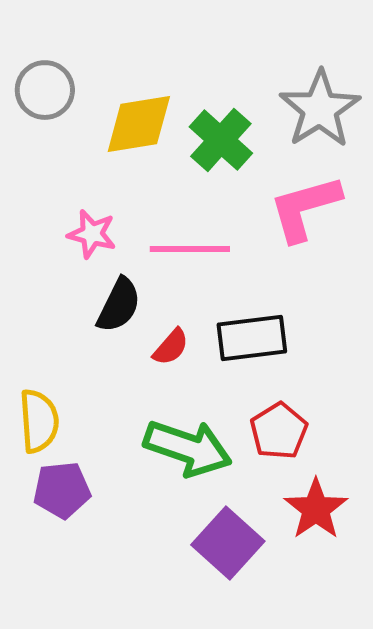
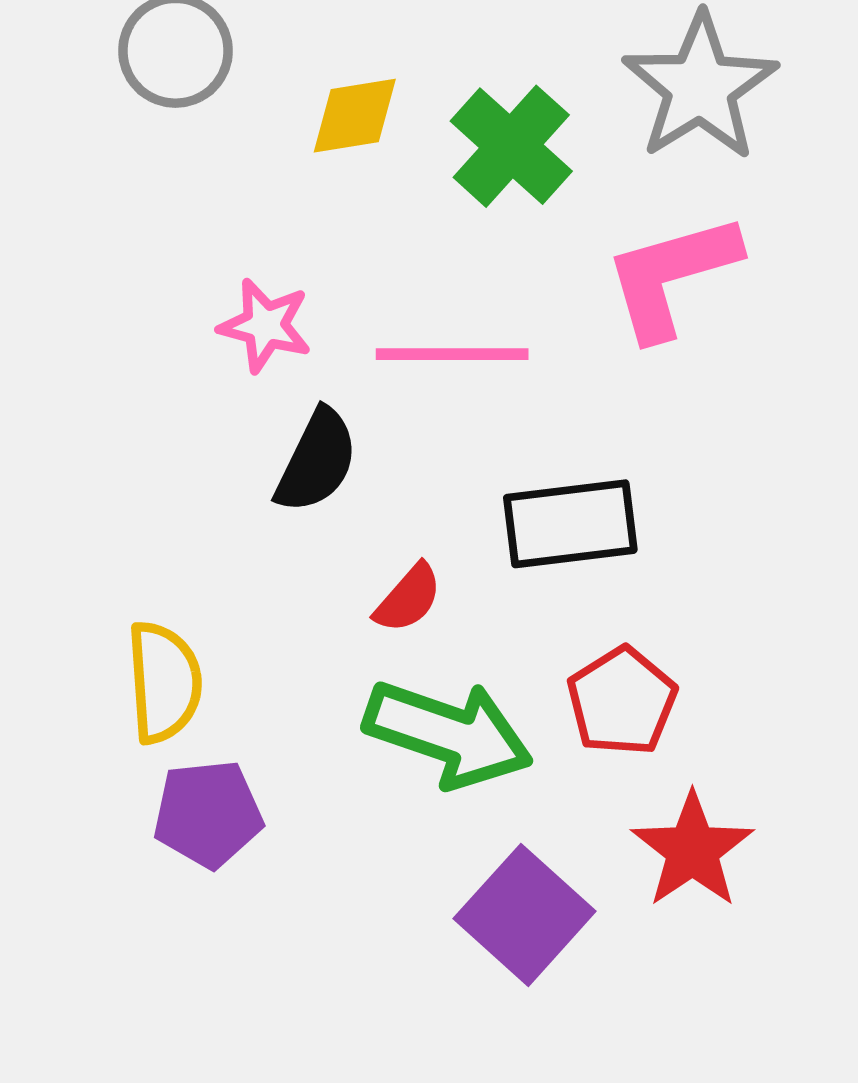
yellow diamond: (139, 124) -> (355, 116), size x0.7
red semicircle: (171, 347) -> (408, 598), moved

